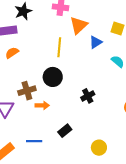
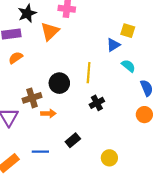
orange triangle: (79, 25) -> (50, 31), moved
blue triangle: (96, 42) -> (113, 45), moved
yellow line: (59, 47) -> (89, 73), moved

